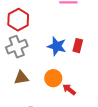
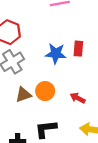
orange circle: (53, 78) -> (45, 91), moved

